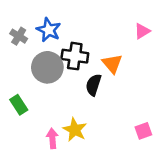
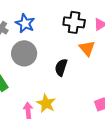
black cross: (75, 56) -> (74, 22), moved
orange triangle: (112, 64) -> (87, 48), moved

